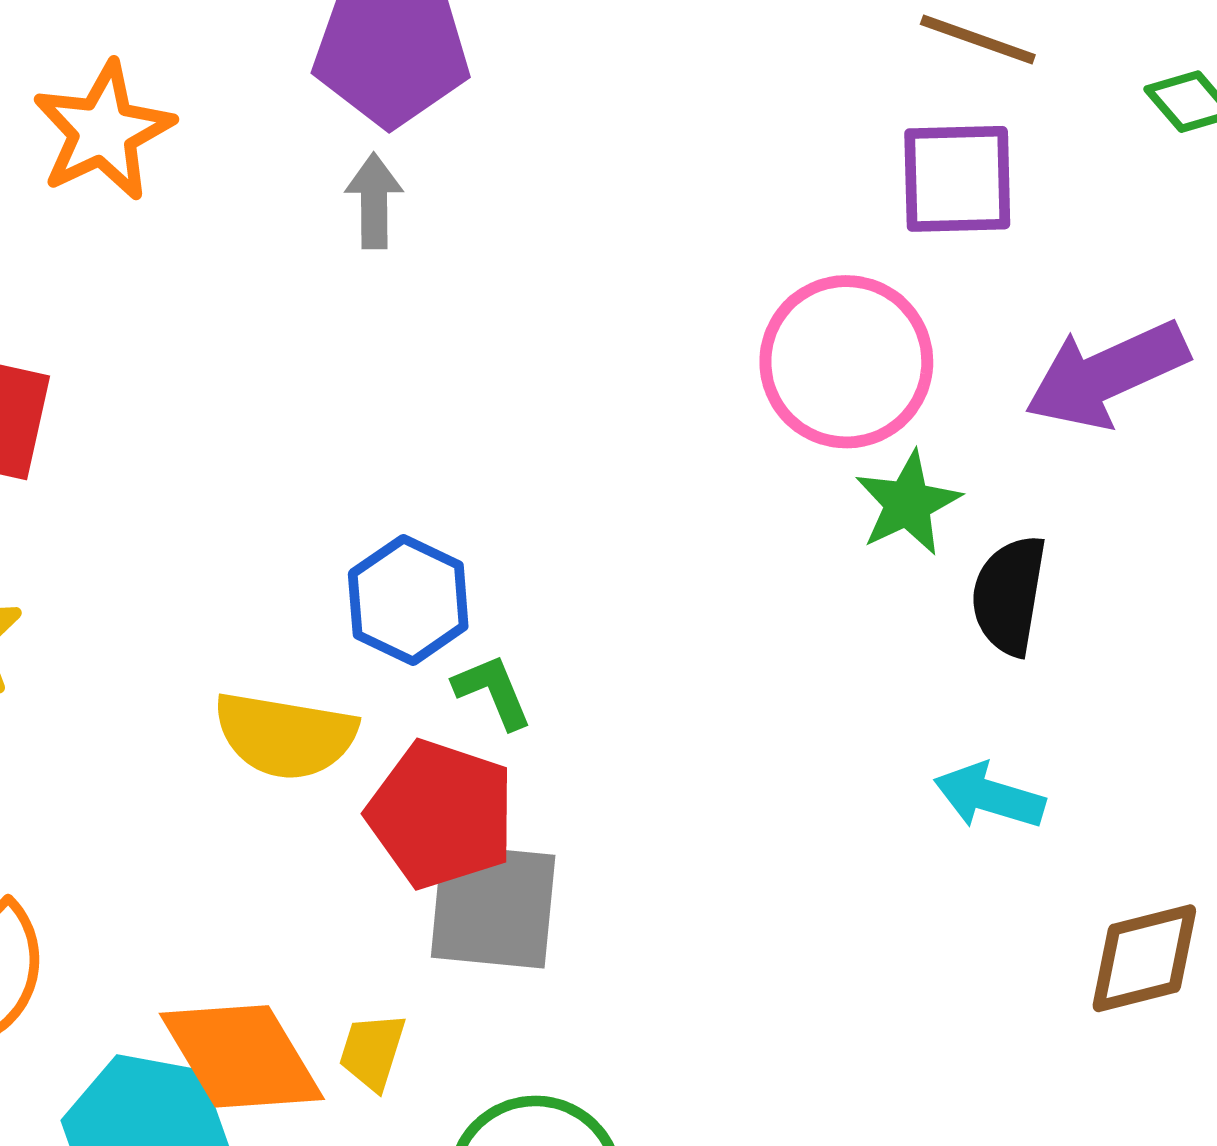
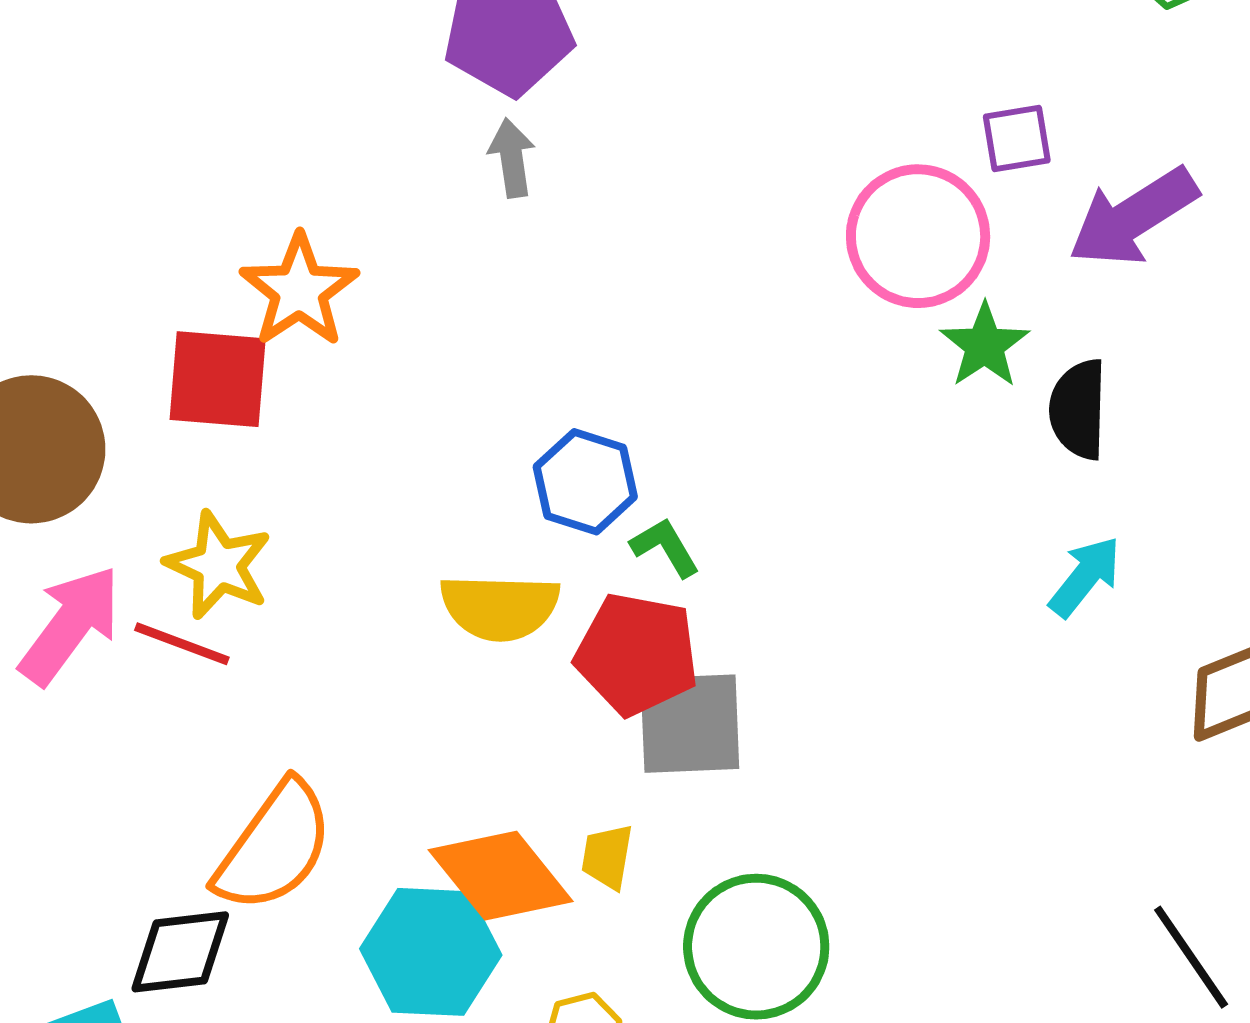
orange star: (103, 131) -> (299, 290), moved
purple square: (957, 179) -> (1017, 139), moved, size x0.7
cyan arrow: (989, 796) -> (1085, 577), turned 120

